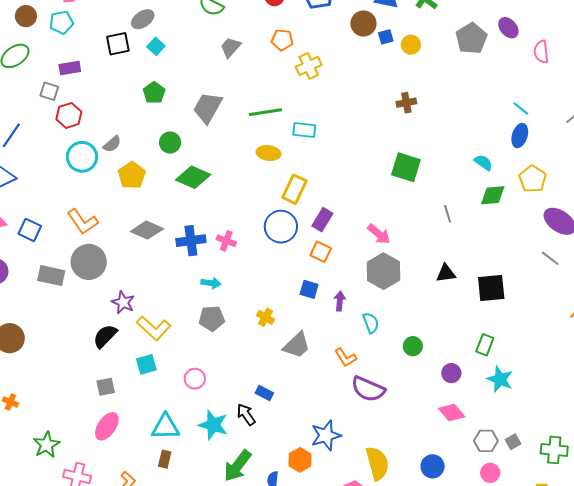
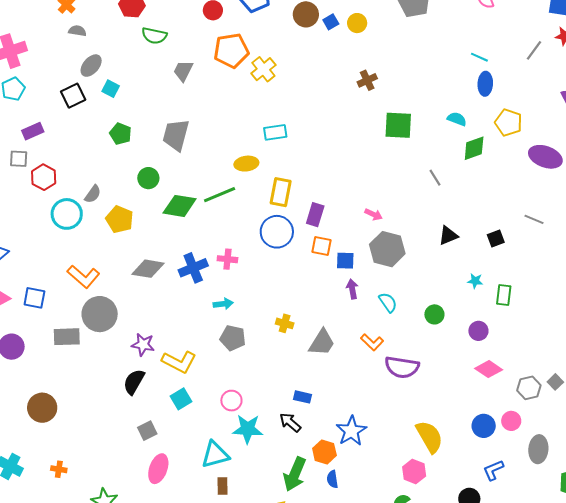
orange pentagon: (282, 40) -> (231, 51), size x1.6
green line: (265, 112) -> (220, 195), moved
green square: (406, 167) -> (398, 125), moved
pink arrow: (379, 234) -> (374, 214), size x0.7
gray line: (550, 258) -> (534, 219), moved
black square: (491, 288) -> (496, 239), size x0.6
blue square: (309, 289) -> (345, 261), moved
gray pentagon: (212, 318) -> (233, 338), turned 30
cyan star: (500, 379) -> (475, 281), moved, size x0.6
cyan star: (213, 425) -> (248, 429), moved
blue star: (326, 435) -> (351, 431), moved
orange hexagon: (300, 460) -> (324, 452), moved
pink circle: (490, 473) -> (511, 421), moved

